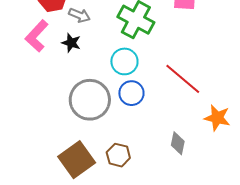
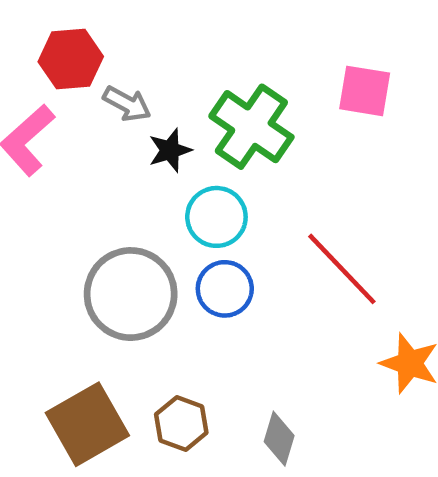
black star: (71, 43) -> (170, 150), moved, turned 30
gray diamond: (178, 143) -> (279, 439), moved

